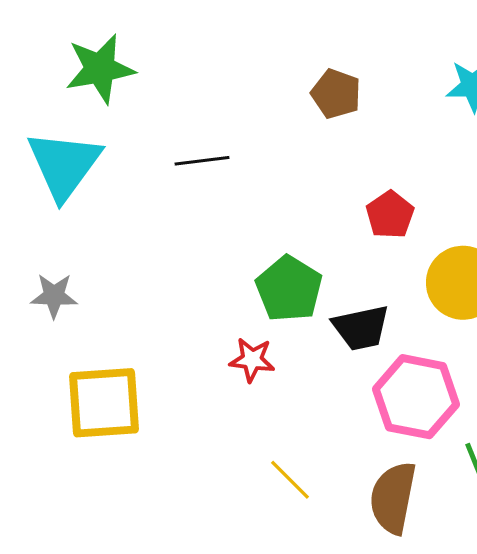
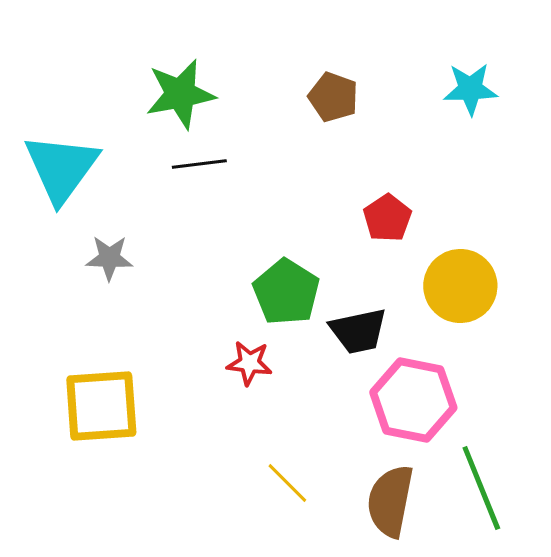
green star: (100, 69) -> (180, 94), moved
gray star: (54, 296) -> (109, 258), moved

